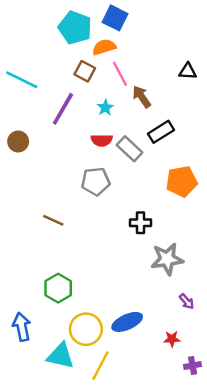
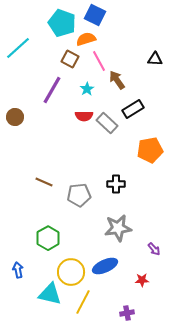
cyan line: (22, 80) -> (18, 48), moved, turned -68
gray pentagon: (96, 181) -> (79, 195), moved
gray star: (167, 259) -> (118, 228), moved
blue arrow: (22, 327) -> (18, 270), size x0.7
purple cross: (193, 366) -> (127, 313), moved

